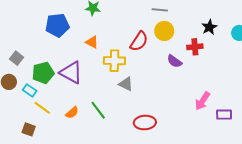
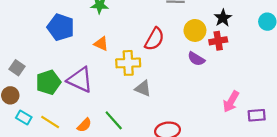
blue pentagon: (57, 25) -> (61, 27), turned 30
black star: (209, 27) -> (223, 18), moved
yellow circle: (164, 31) -> (195, 30), moved
cyan rectangle: (30, 90) -> (24, 117), moved

